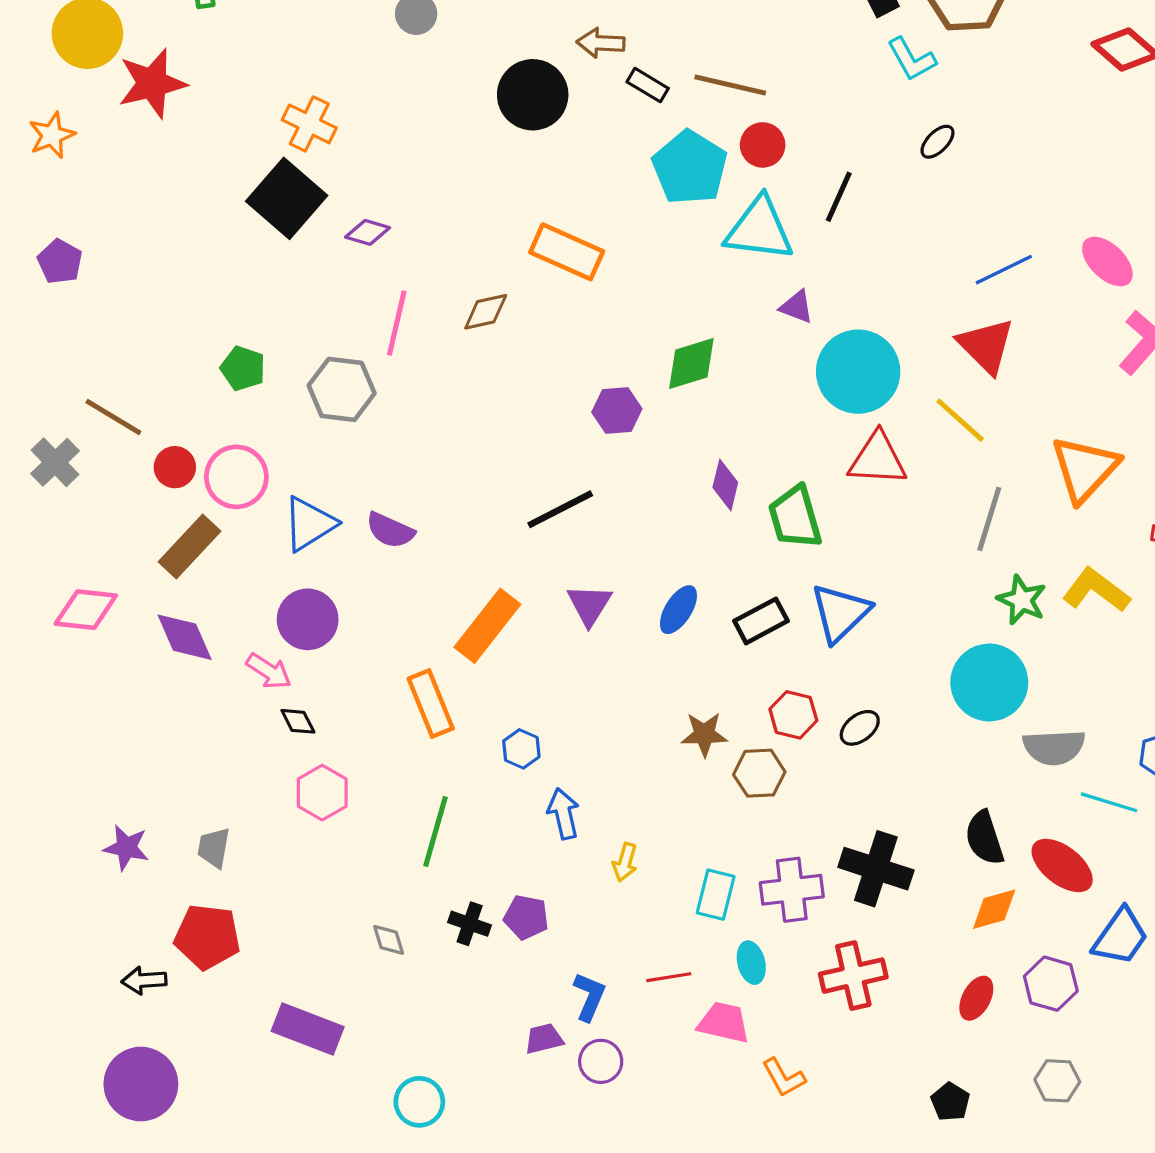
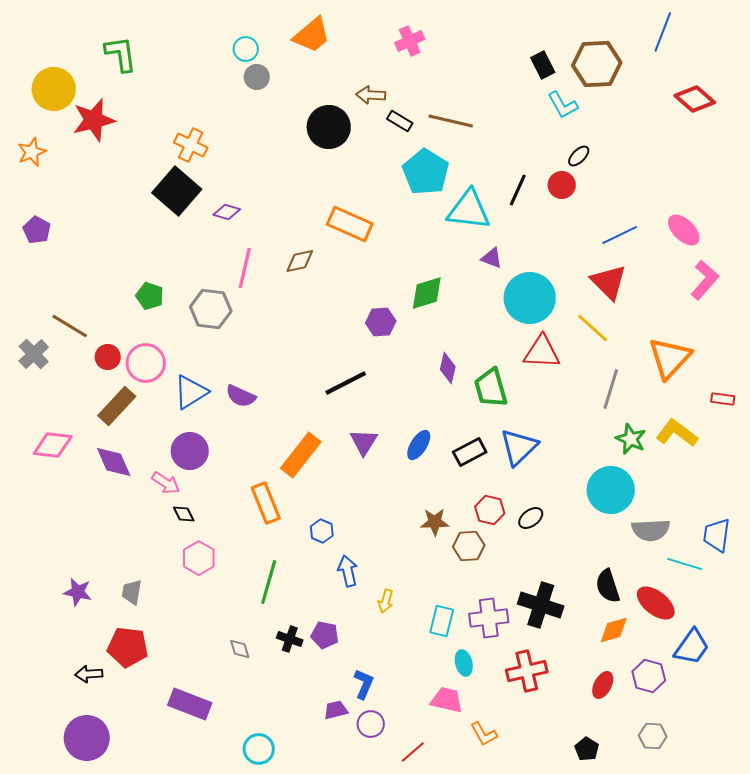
red circle: (763, 145) -> (562, 185), moved
red line: (669, 977) -> (413, 752), moved, turned -32

